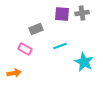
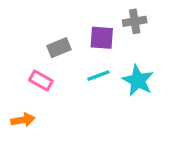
purple square: (62, 14) -> (102, 38), moved
cyan star: (84, 62) -> (138, 80), moved

